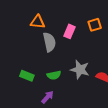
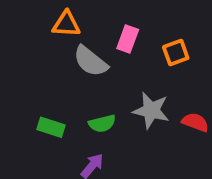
orange square: (95, 25) -> (176, 53), moved
gray semicircle: (49, 42) -> (90, 61), turned 144

